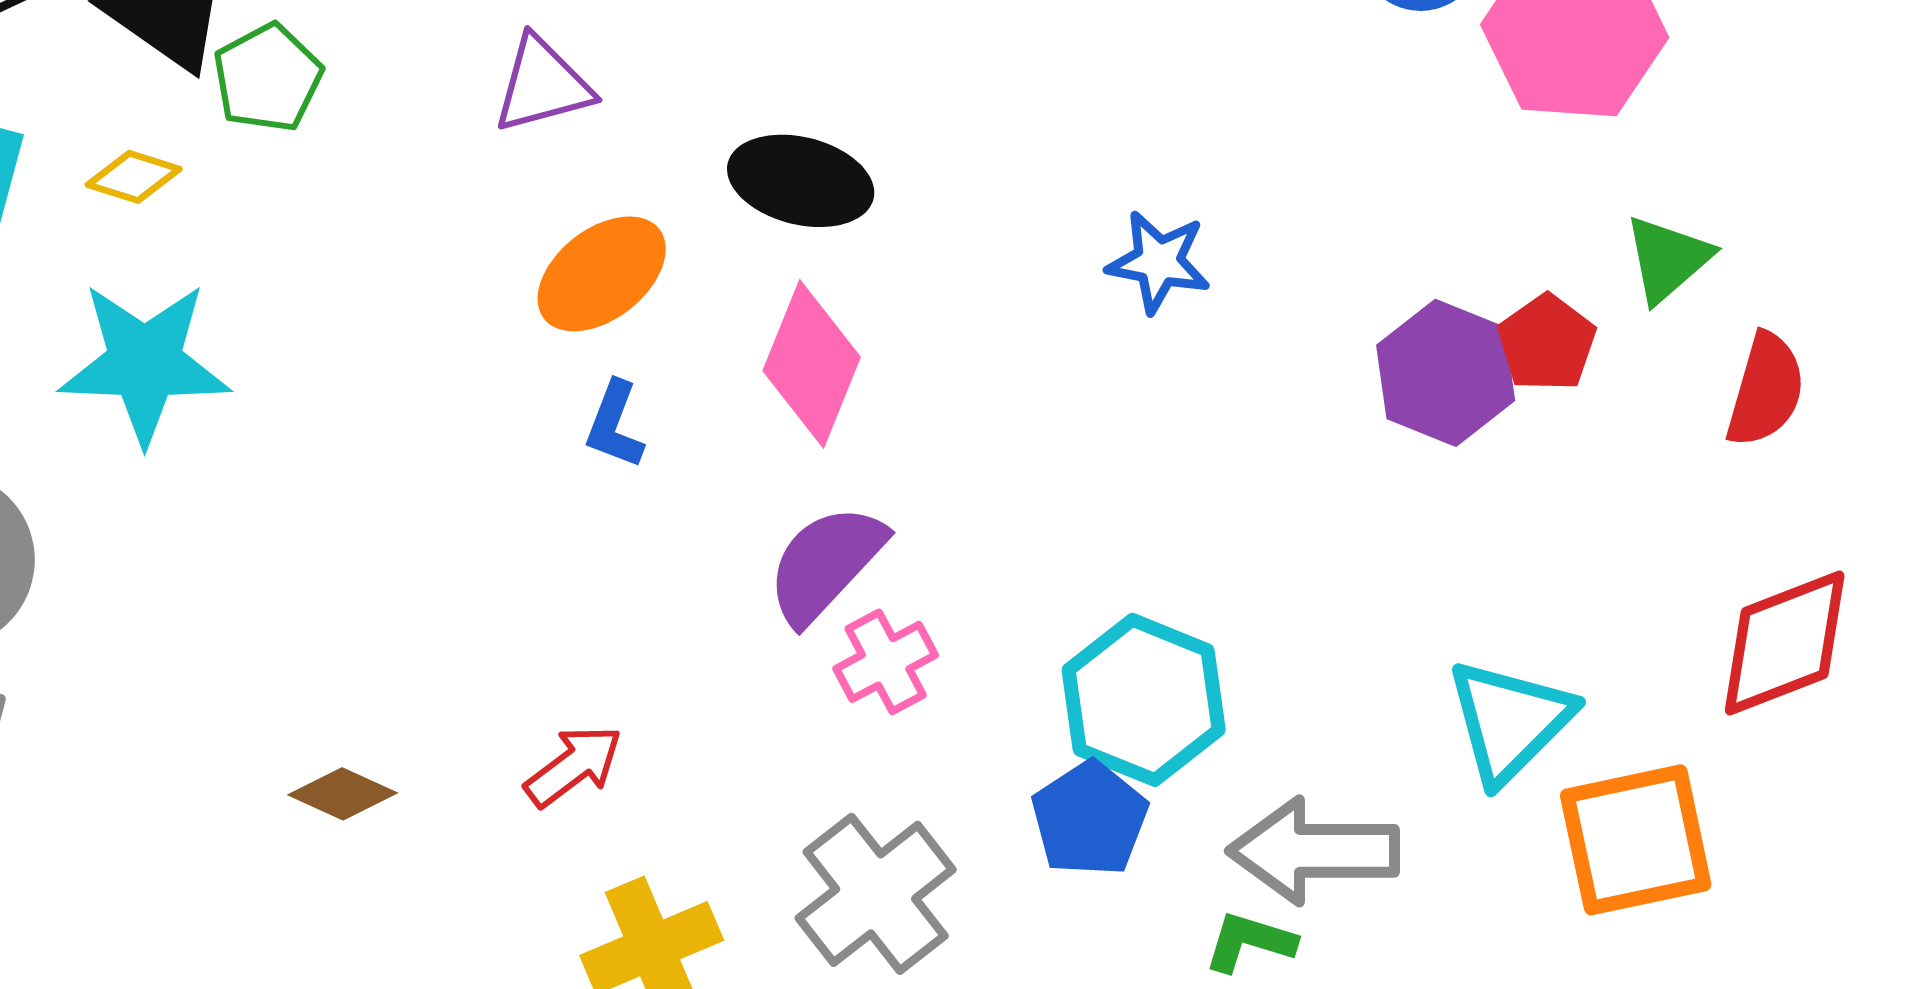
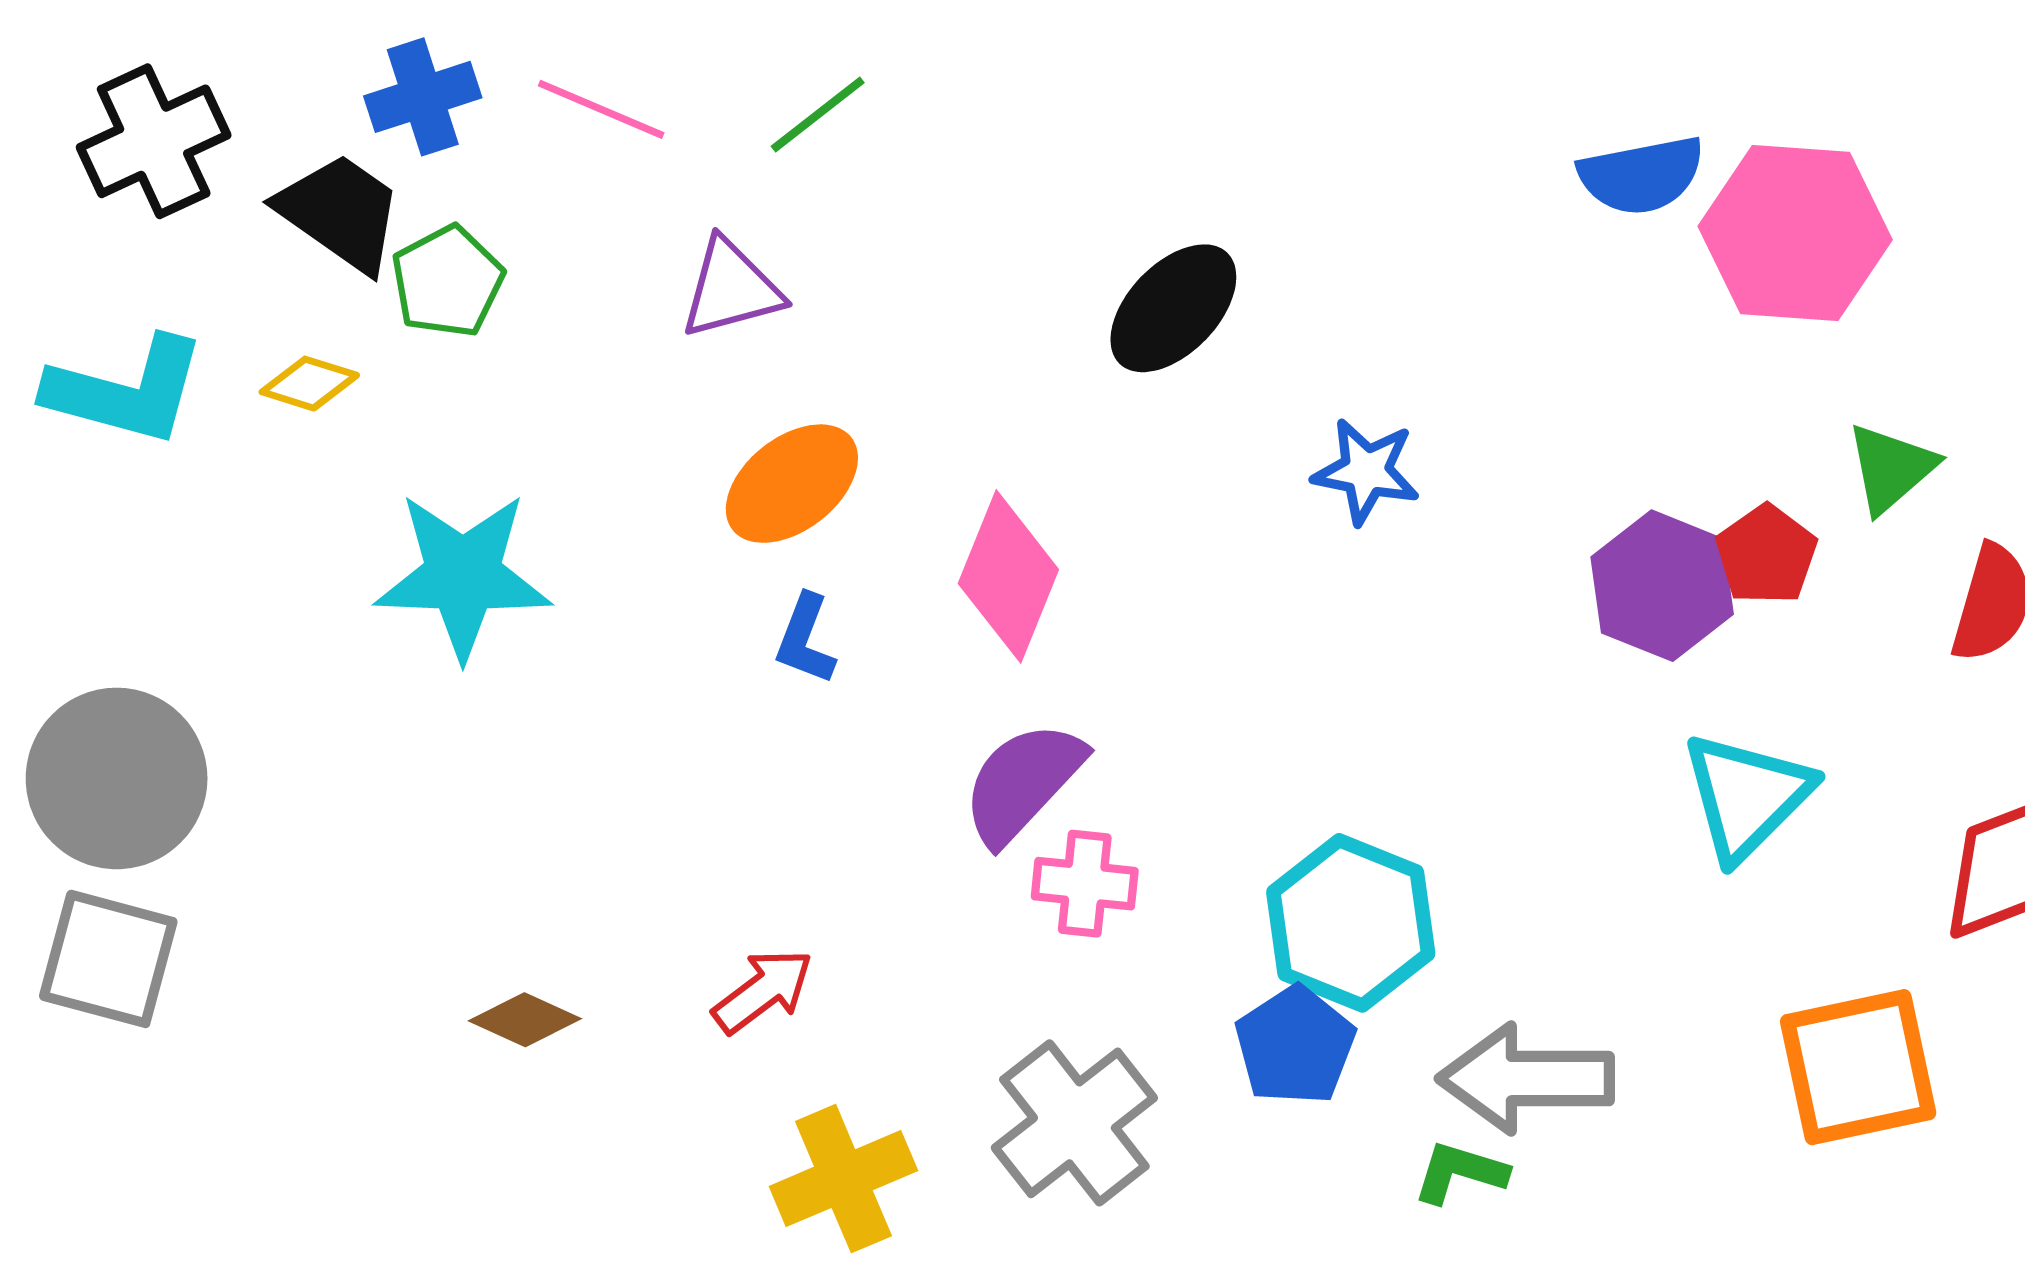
black ellipse: (801, 181) -> (1173, 308), moved, turned -60
cyan star: (145, 363) -> (463, 575), moved
pink cross: (886, 662) -> (1085, 884), turned 34
cyan triangle: (1510, 721) -> (1747, 796), moved

